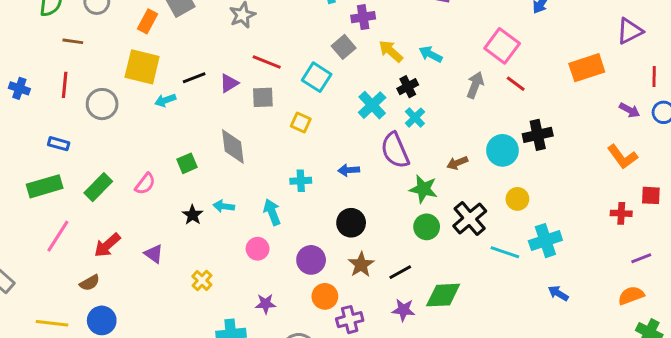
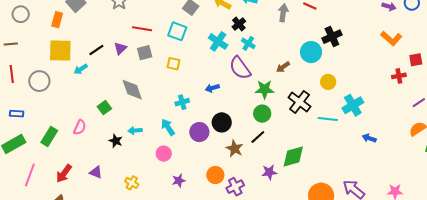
green circle: (427, 227) -> (262, 114), moved
purple circle: (311, 260) -> (199, 132), moved
black line: (400, 272) -> (258, 137), moved
purple star: (266, 304) -> (179, 181), moved

